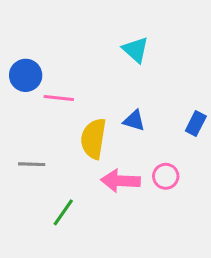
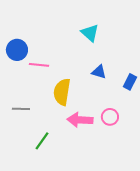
blue triangle: (134, 121) -> (99, 72), moved

